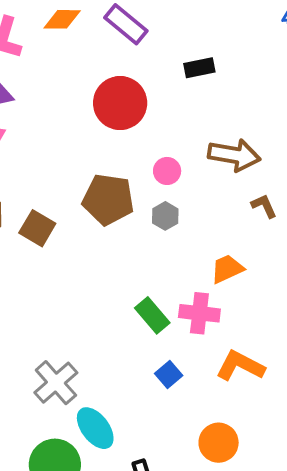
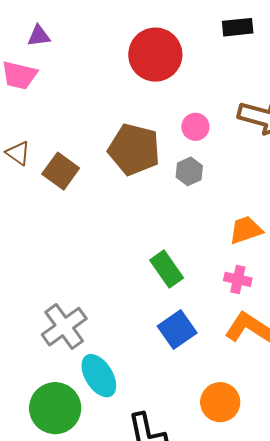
pink cross: (199, 313) -> (238, 279), moved, size x0.7
blue square: (169, 374) -> (177, 329), size x1.4

